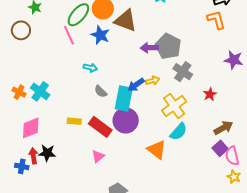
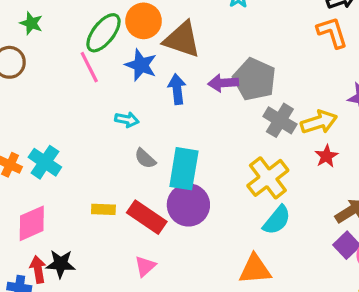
yellow arrow: (153, 81) -> (319, 122), moved, size x1.5
blue arrow: (136, 85) -> (177, 89), moved, turned 120
orange triangle: (157, 150) -> (255, 269), moved, turned -40

